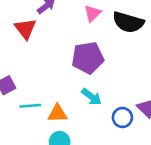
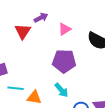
pink triangle: (92, 13) -> (65, 29), moved

